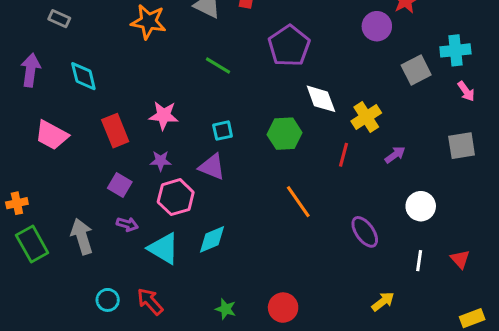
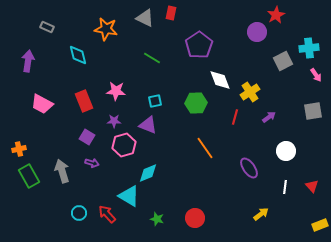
cyan diamond: (83, 76) -> (78, 55), moved
cyan triangle: (164, 249) -> (129, 196), moved

